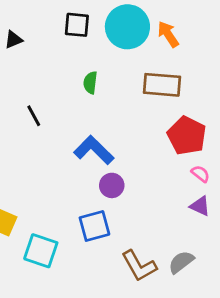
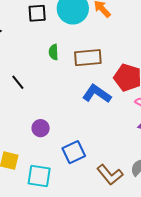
brown rectangle: (162, 85) -> (88, 58), moved
blue L-shape: (94, 150) -> (97, 94), moved
purple circle: (112, 185) -> (41, 128), moved

